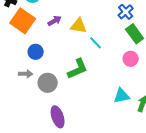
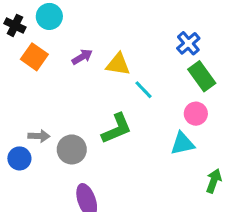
orange square: (23, 21) -> (34, 57), size x0.7
blue circle: (36, 52) -> (19, 158), moved
cyan triangle: (122, 96) -> (182, 144), moved

